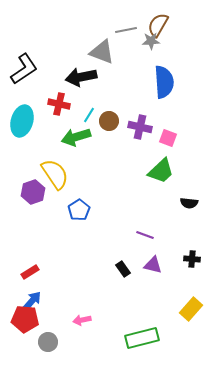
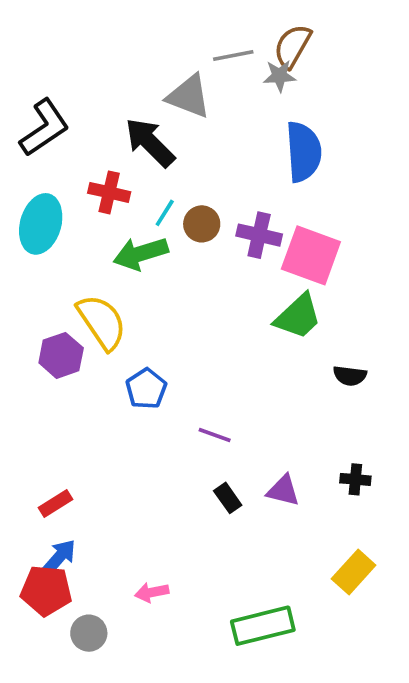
black arrow: (81, 77) -> (150, 142), turned 56
pink square: (168, 138) -> (311, 255), size x1.8
purple line: (145, 235) -> (215, 435), moved

